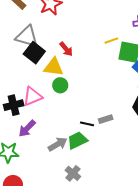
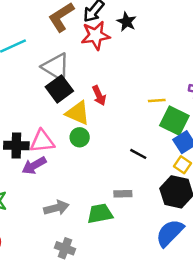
black line: (87, 124) -> (138, 154), moved
purple arrow: (27, 128) -> (34, 166), moved
green trapezoid: (77, 140) -> (100, 214), moved
gray cross: (73, 173) -> (65, 248), turned -35

